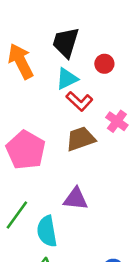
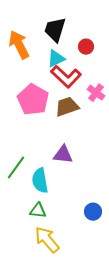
red L-shape: (79, 101) -> (66, 77), size x1.4
pink pentagon: (26, 150) -> (33, 100), moved

